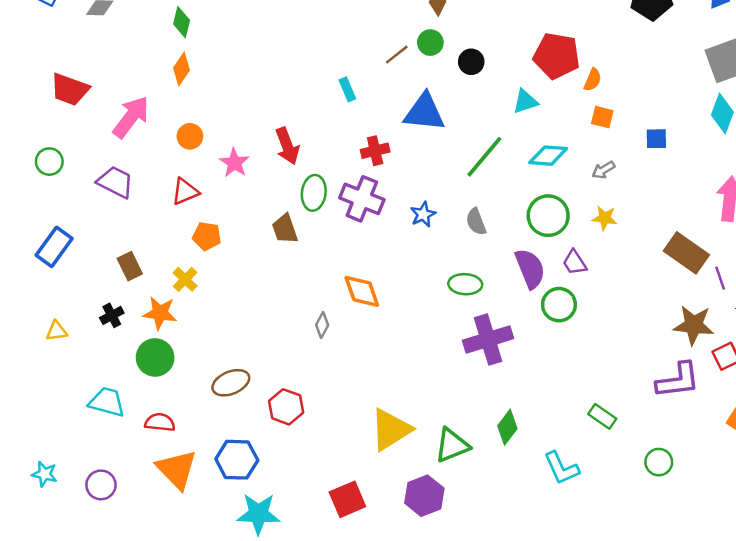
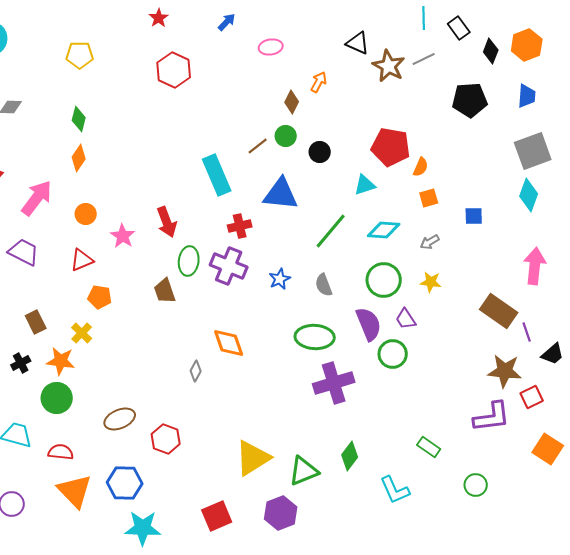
cyan rectangle: (347, 89) -> (217, 175), size x2.0
orange square: (602, 117) -> (429, 198), turned -30
green ellipse: (465, 284) -> (315, 337), size x1.4

